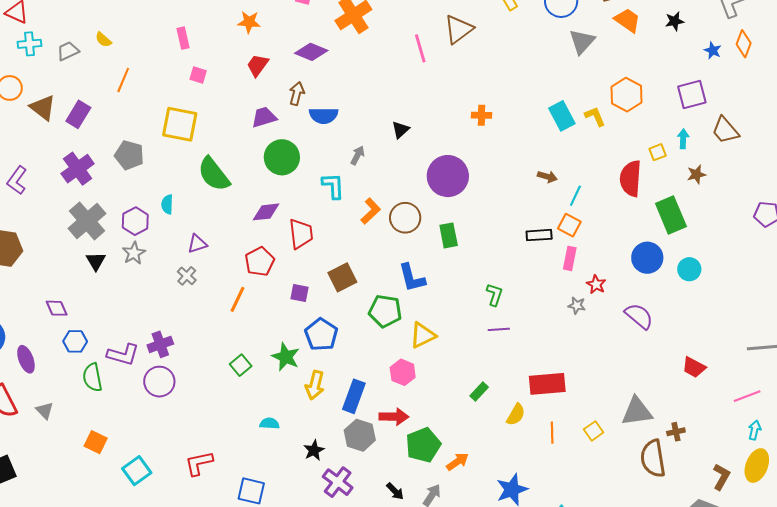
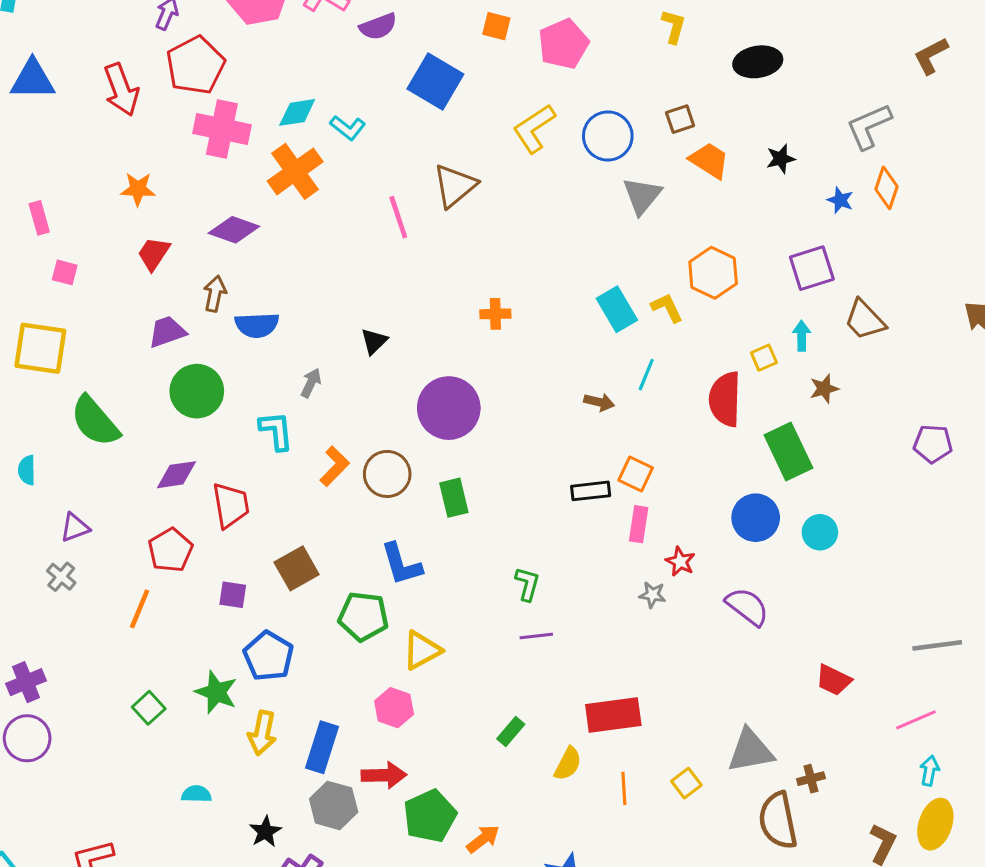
cyan line: (575, 196) -> (646, 375), moved

